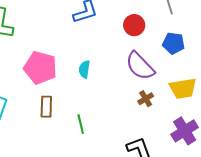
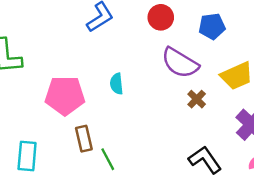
green line: (81, 124) -> (108, 159), moved

